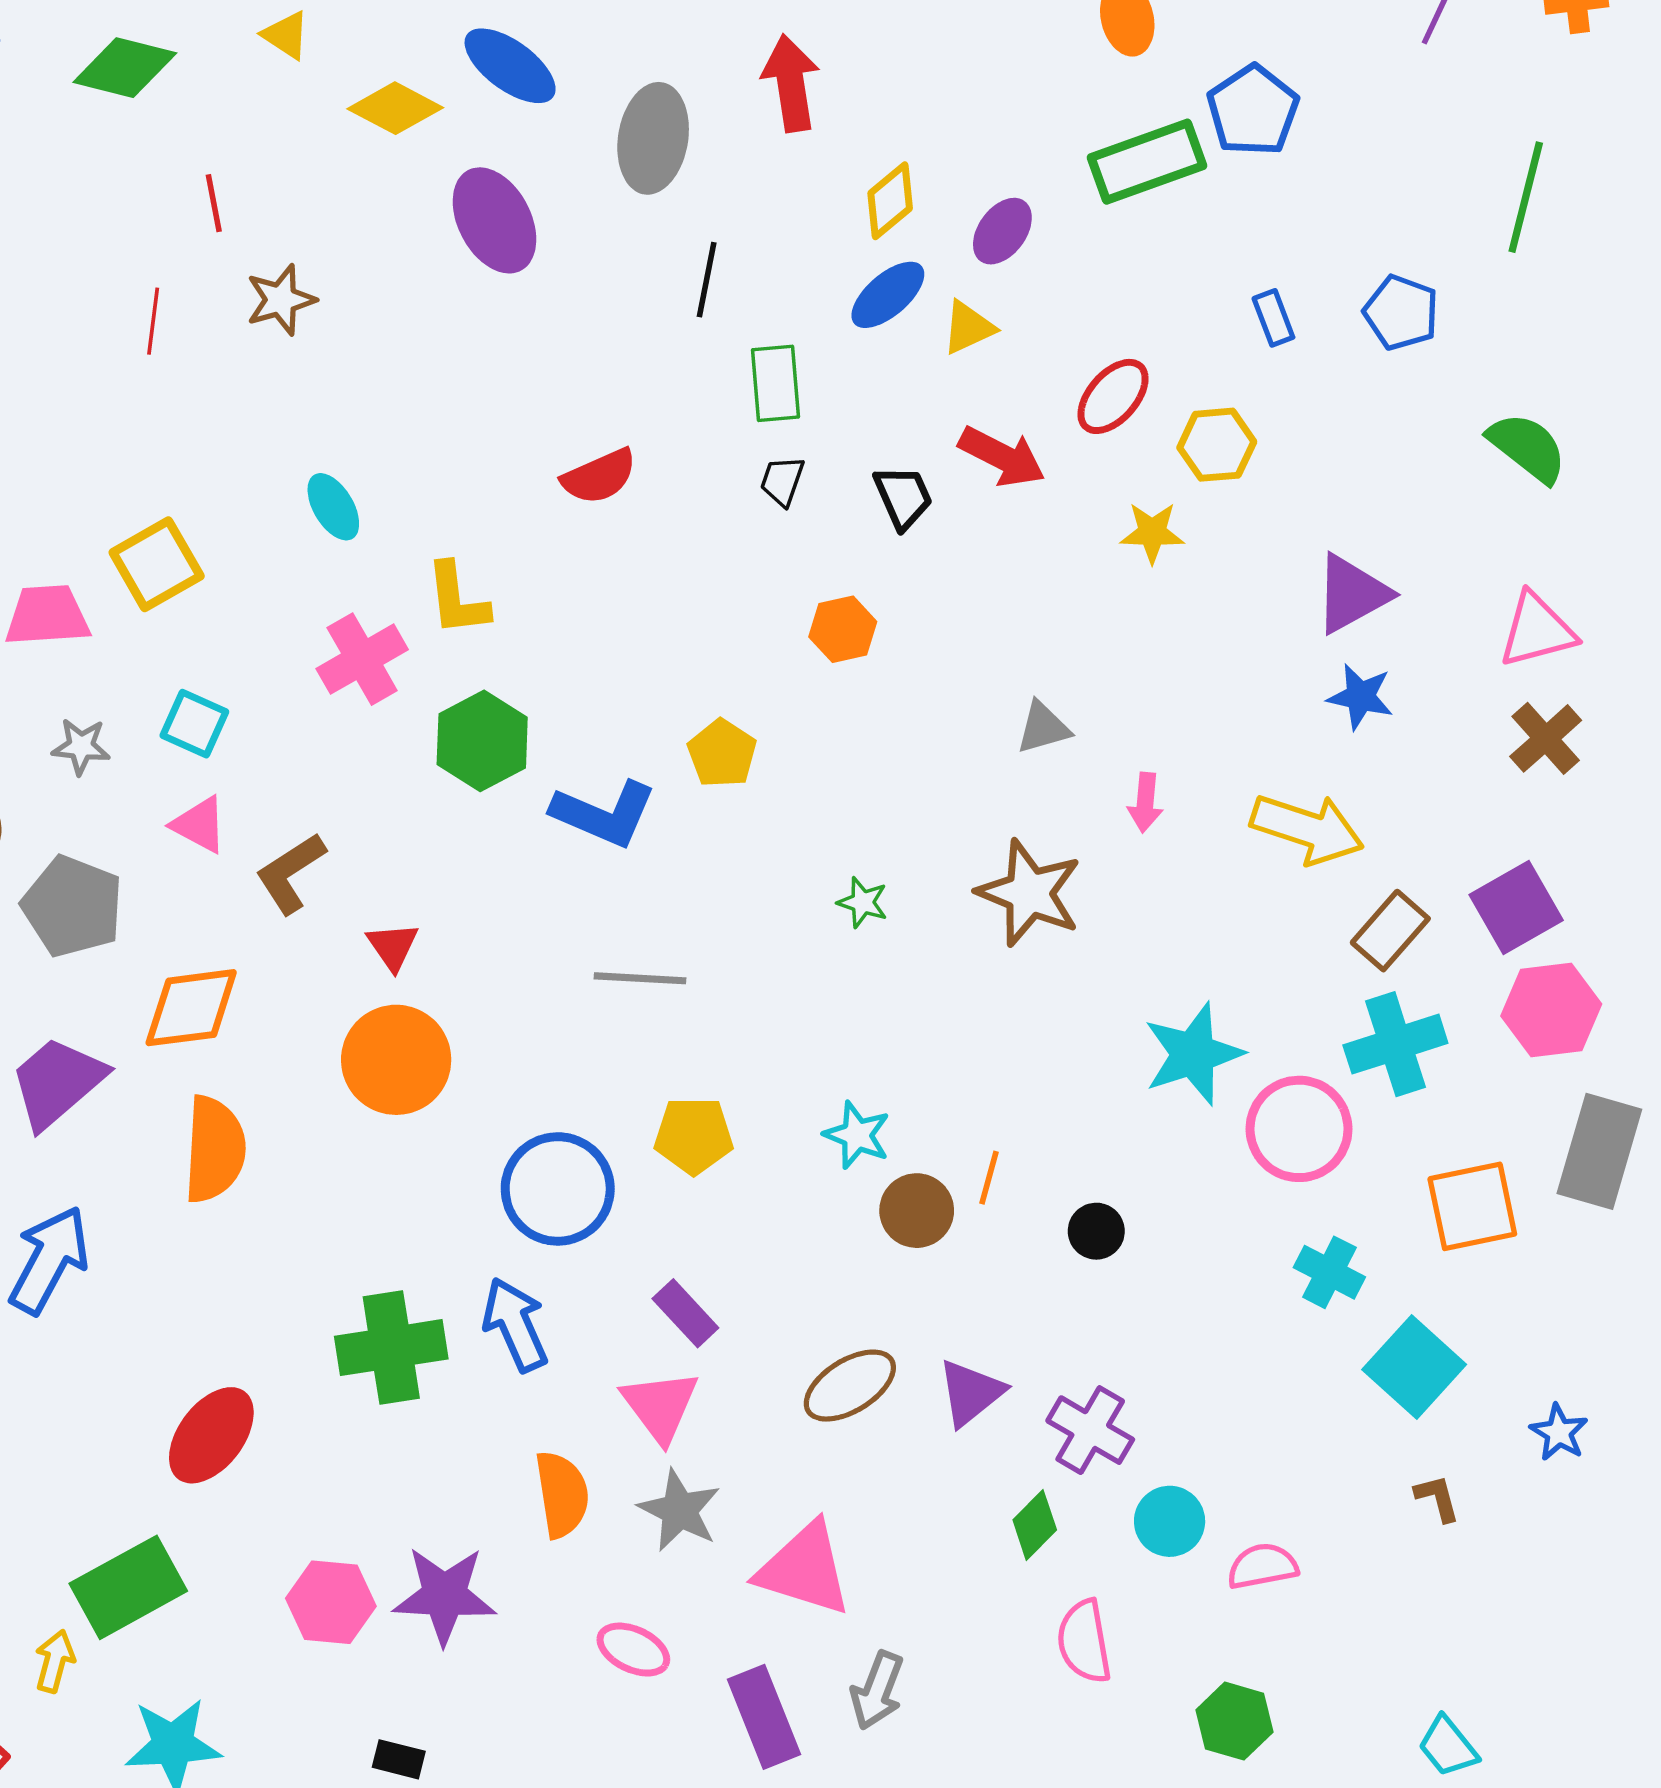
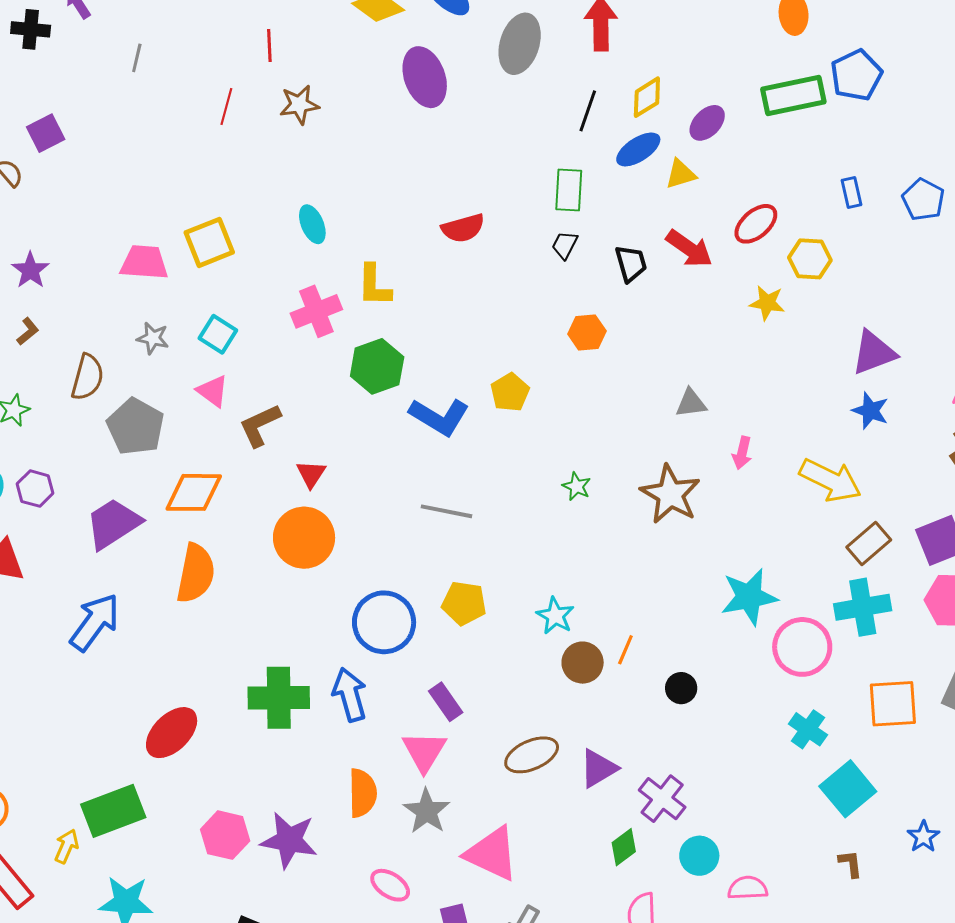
black line: (707, 280) -> (588, 111), moved

